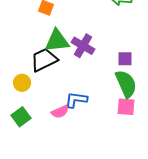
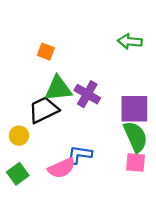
purple square: (125, 59) -> (134, 109), size x1.8
pink semicircle: (60, 112) -> (62, 168), size x1.4

